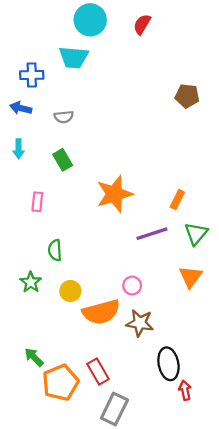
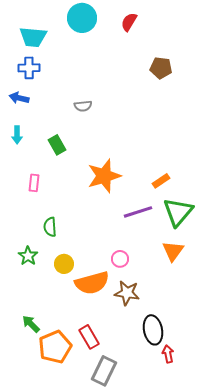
cyan trapezoid: (74, 57) -> (33, 37), moved
brown pentagon: (187, 96) -> (161, 68), moved
gray semicircle: (64, 117) -> (83, 106), moved
orange rectangle: (177, 200) -> (161, 181), turned 30
green triangle: (196, 234) -> (178, 212), size x1.4

